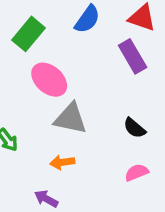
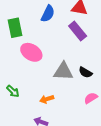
green rectangle: (28, 34) -> (15, 28), turned -42
gray triangle: (70, 119) -> (63, 71), moved

